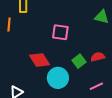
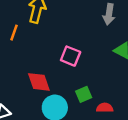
red semicircle: (98, 57) -> (105, 108), moved

